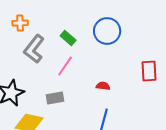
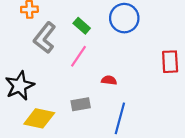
red semicircle: (103, 86) -> (109, 80), moved
gray rectangle: (55, 98) -> (81, 104), moved

